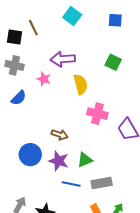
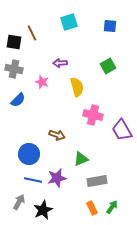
cyan square: (72, 16) -> (69, 22), turned 36
purple arrow: (63, 59) -> (60, 63), size x0.6
green square: (113, 62) -> (108, 66), turned 35
purple star: (59, 161) -> (57, 178), moved, turned -30
blue line: (71, 184) -> (33, 180), moved

